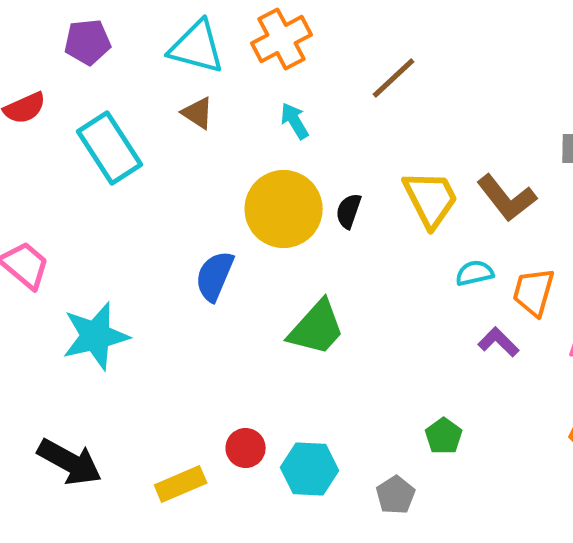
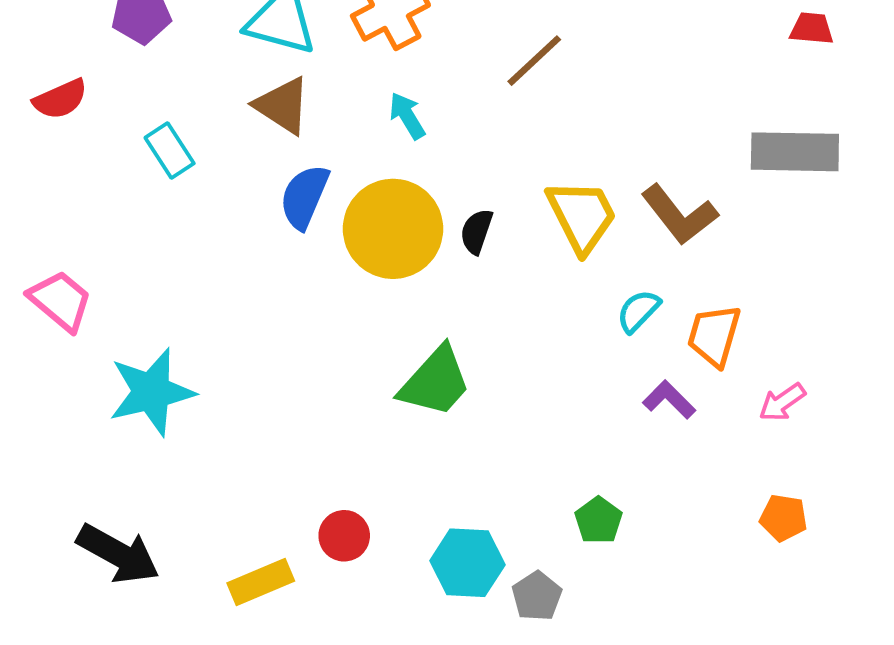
brown triangle: (198, 113) -> (283, 106), size x1.4
cyan rectangle: (110, 148) -> (170, 150), size x0.6
cyan semicircle: (475, 273) -> (638, 311), turned -33
blue semicircle: (215, 276) -> (304, 197), moved
cyan hexagon: (310, 469) -> (467, 563), moved

